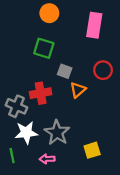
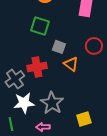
orange triangle: (78, 90) -> (71, 64), turned -42
gray cross: (16, 106) -> (15, 79), turned 30

